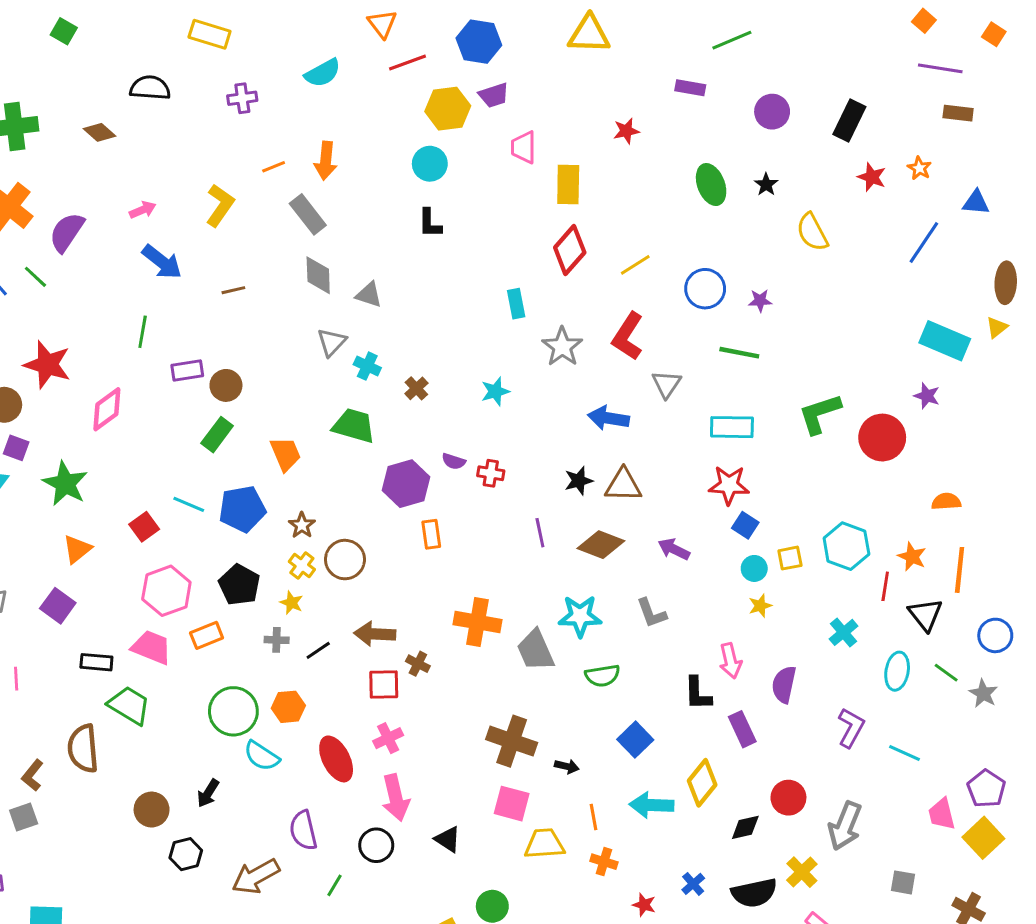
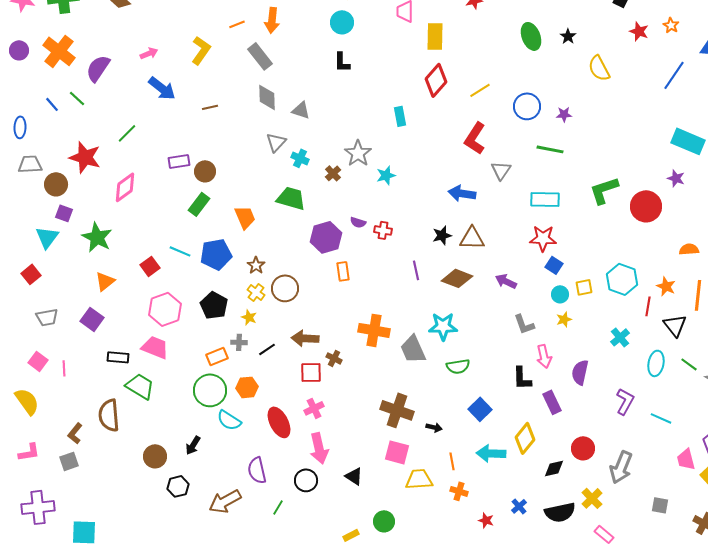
green line: (143, 332) -> (127, 133), moved, turned 35
gray star: (562, 347) -> (358, 153), moved
gray L-shape: (652, 613) -> (524, 324), moved
orange rectangle: (207, 635) -> (217, 356), moved

